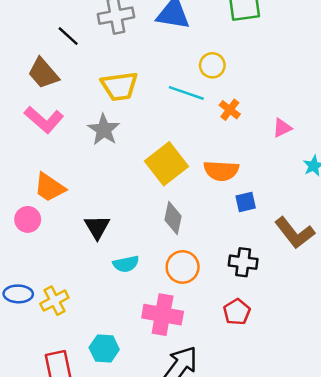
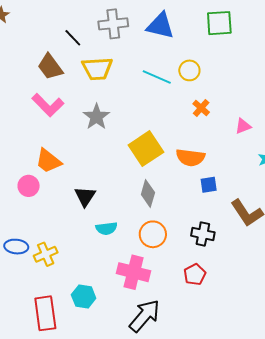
yellow trapezoid: (119, 86) -> (97, 69), moved
cyan line: (186, 93) -> (157, 77), moved

